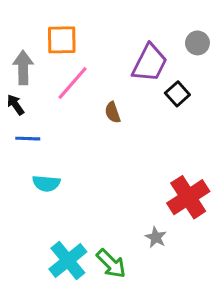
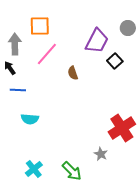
cyan cross: (68, 260) -> (34, 169), moved, size x0.7

